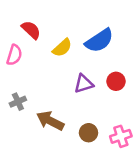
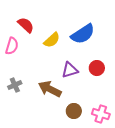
brown arrow: (50, 121) -> (50, 89), moved
pink cross: (121, 136) -> (101, 114), turned 36

